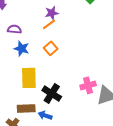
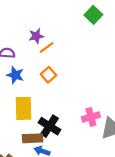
purple star: (52, 13) -> (36, 36), moved
brown rectangle: (26, 108) -> (33, 138), moved

